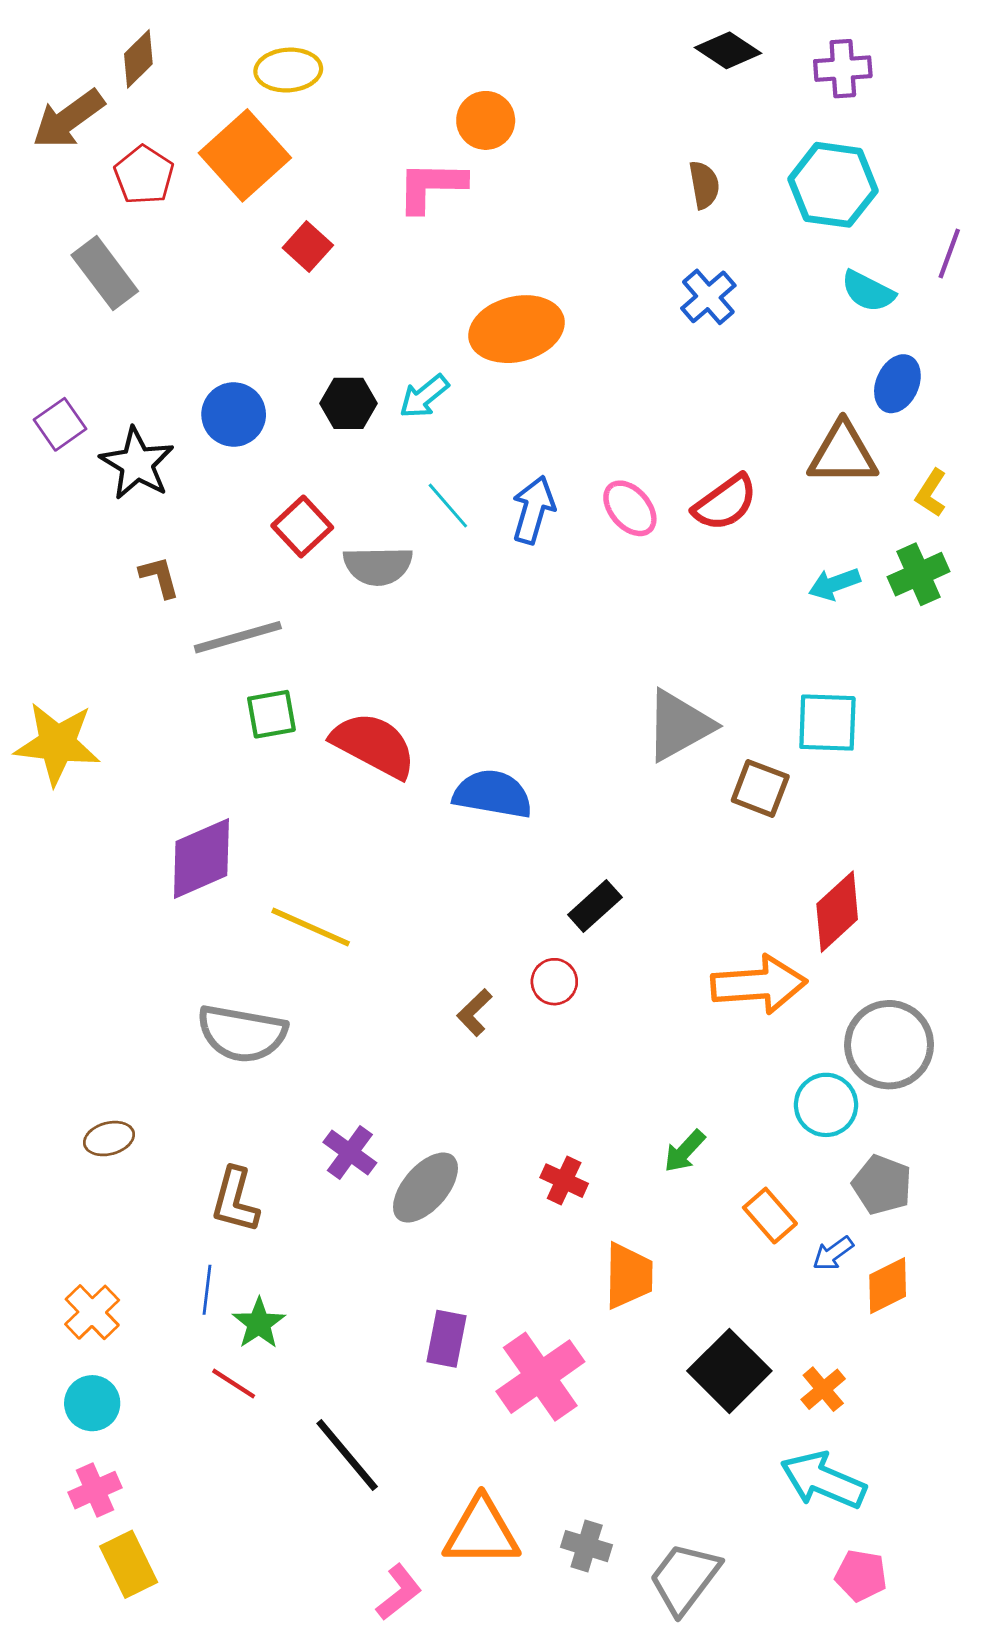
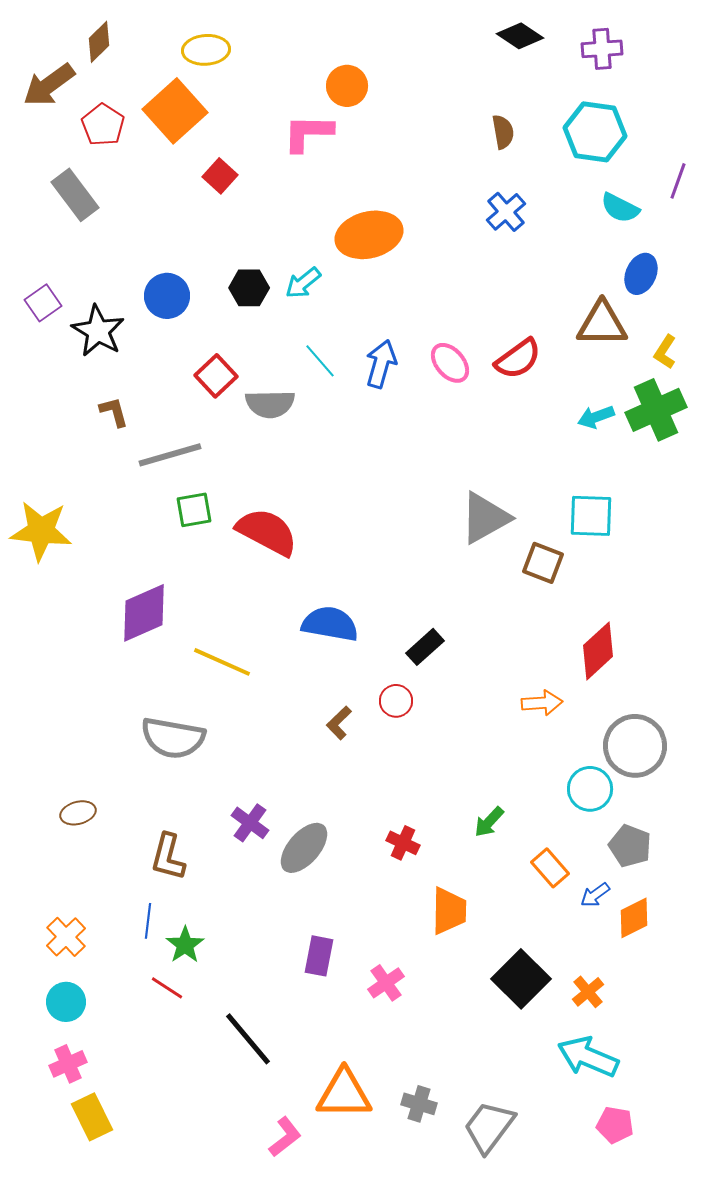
green cross: (918, 574) -> (656, 410), size x1.4
blue semicircle: (493, 794) -> (330, 624), moved
orange arrow: (759, 984) -> (542, 703), size x0.6
pink cross: (540, 1377) -> (386, 983), size x0.6

